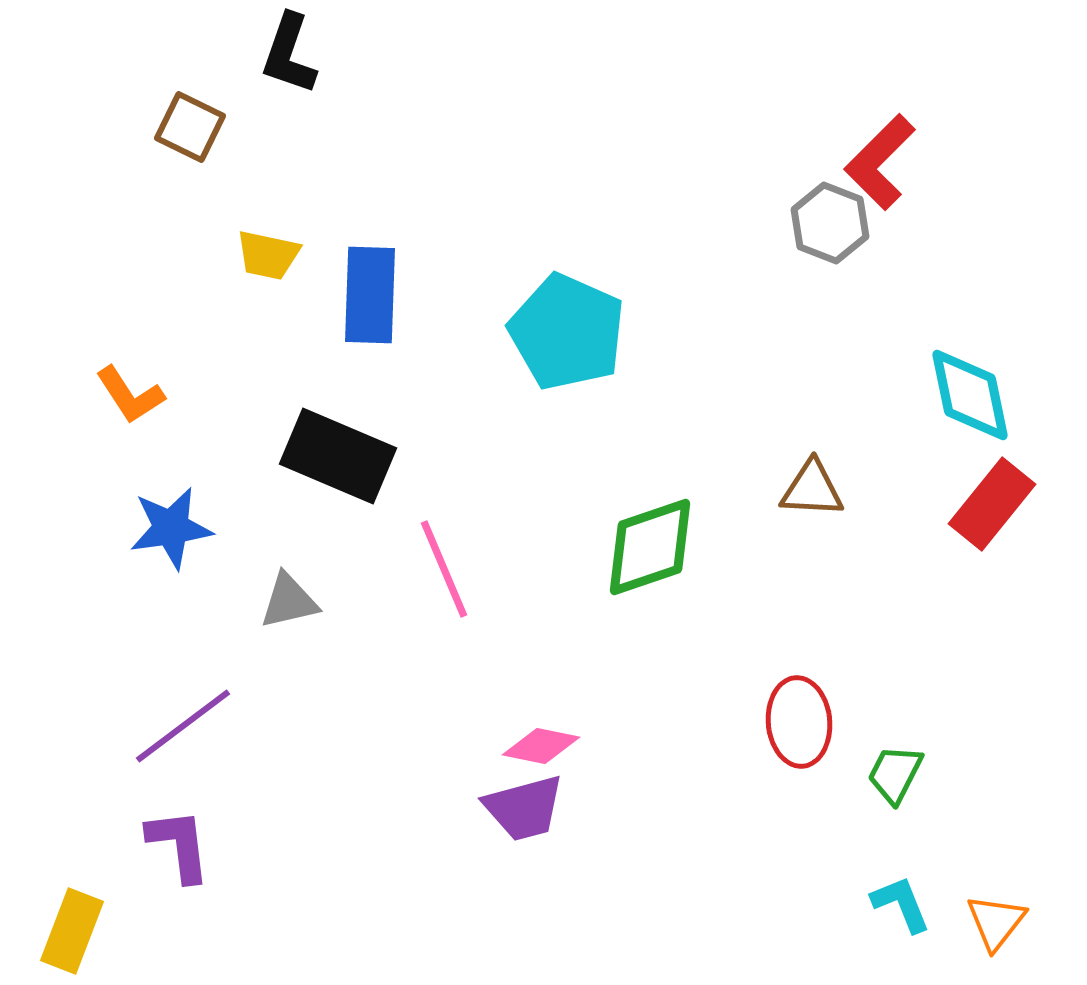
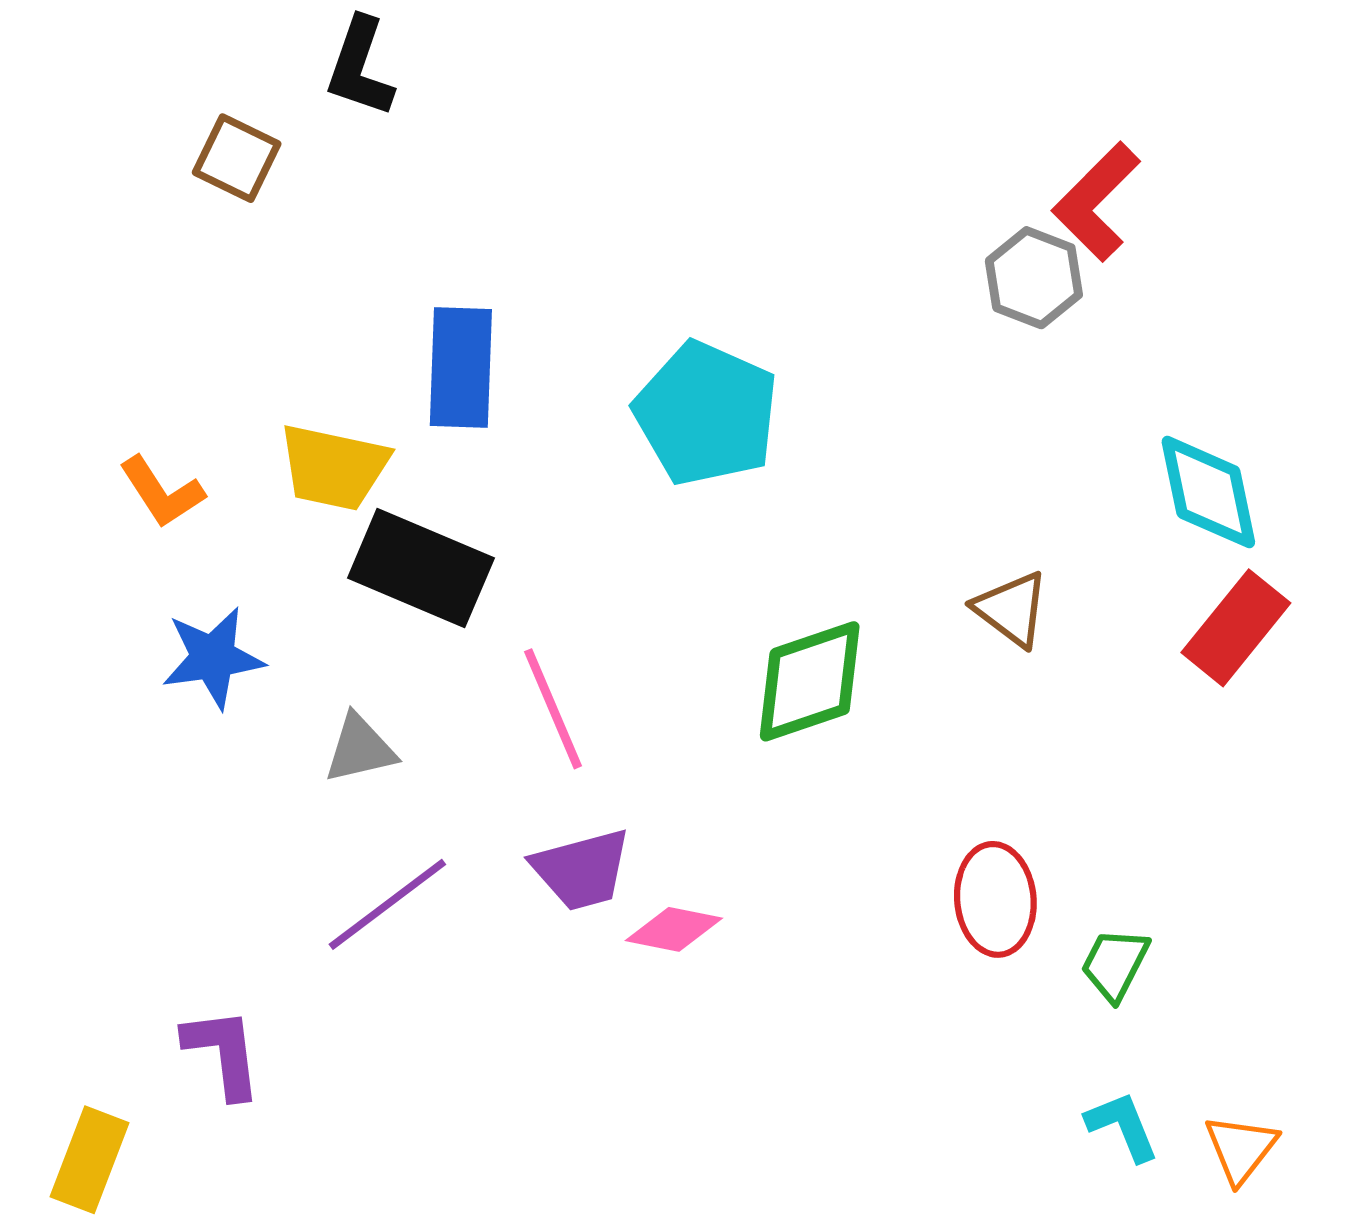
yellow trapezoid: (268, 255) -> (334, 467), moved, size x1.4
brown triangle: (812, 489) -> (1012, 609), turned 34
purple line: (183, 726) -> (387, 904), moved
purple trapezoid: (524, 808) -> (582, 870), moved

